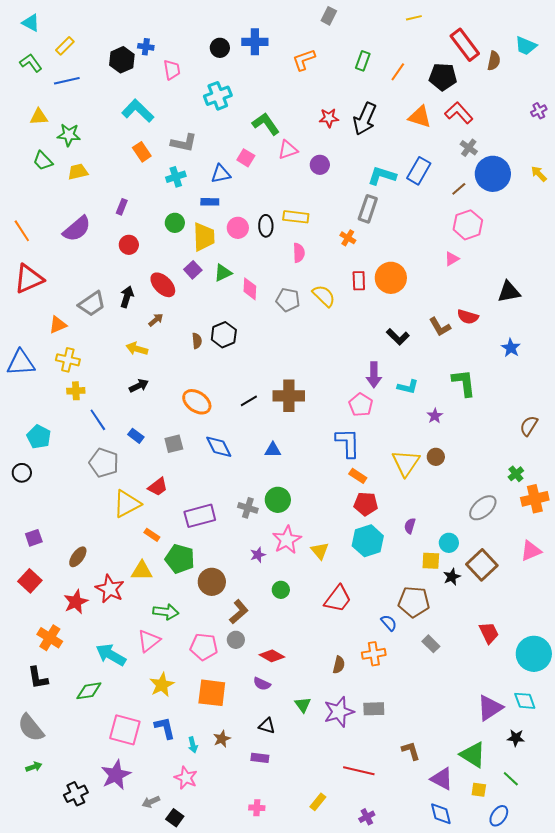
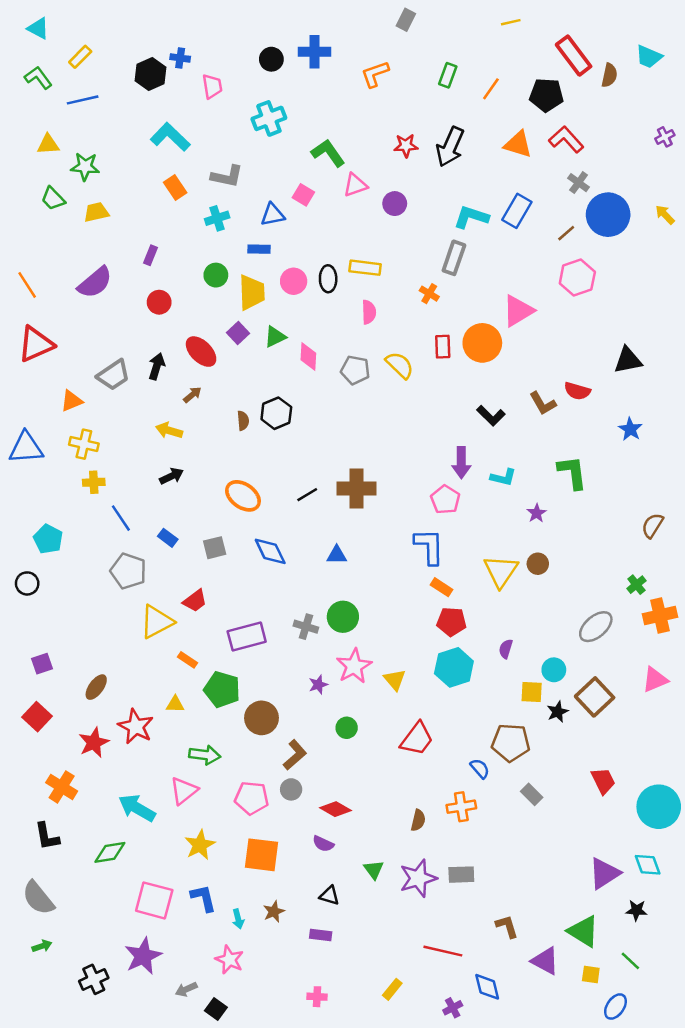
pink triangle: (452, 259) -> (518, 311), moved, size x1.8
yellow triangle: (142, 571) -> (175, 704), size x0.7
blue diamond: (441, 814) -> (487, 987), moved

